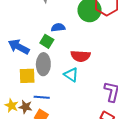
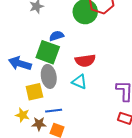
green square: (47, 41) -> (48, 52), size x1.6
yellow star: (11, 106) -> (23, 115), moved

